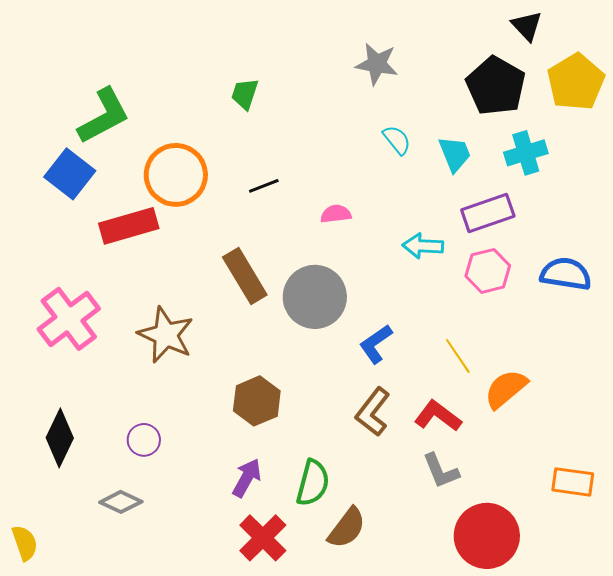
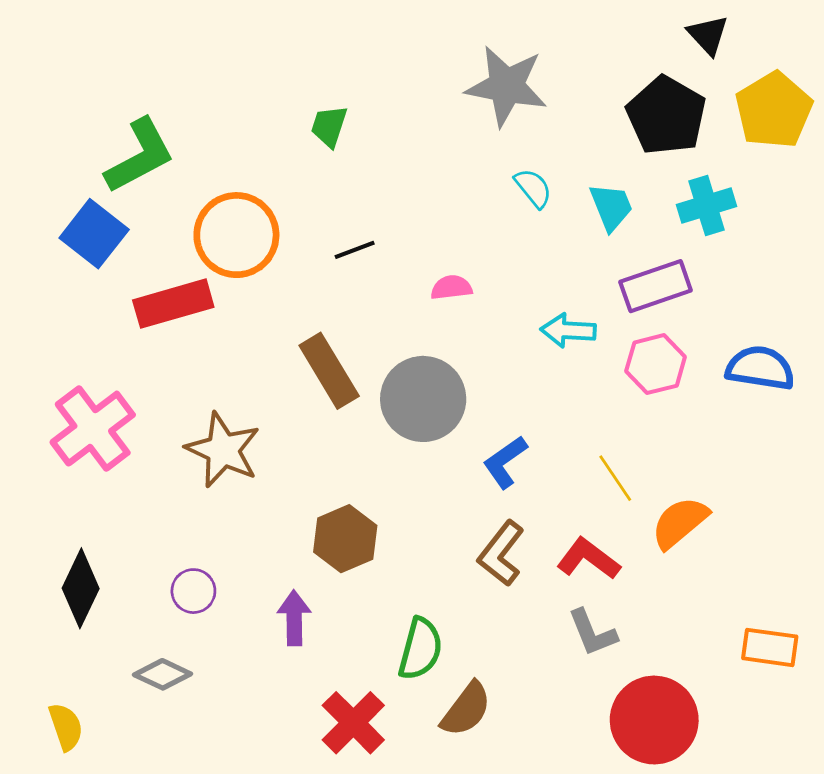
gray star: (377, 64) -> (506, 86), size x1.4
purple arrow: (247, 478) -> (294, 618), moved, turned -30
yellow semicircle: (25, 543) -> (66, 727), moved

